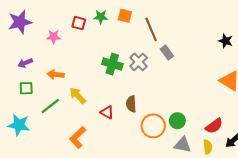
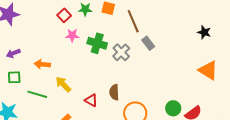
red square: (79, 23) -> (64, 15), turned 32
pink star: (54, 37) -> (72, 35), moved
green cross: (112, 64) -> (97, 43), moved
green line: (50, 106) -> (37, 94), turned 54
green circle: (177, 121) -> (173, 108), moved

